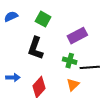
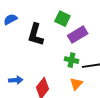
green square: (43, 19) -> (62, 19), moved
black L-shape: (35, 48) -> (36, 35), moved

